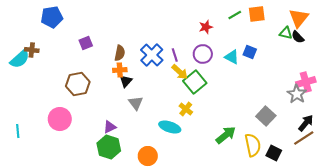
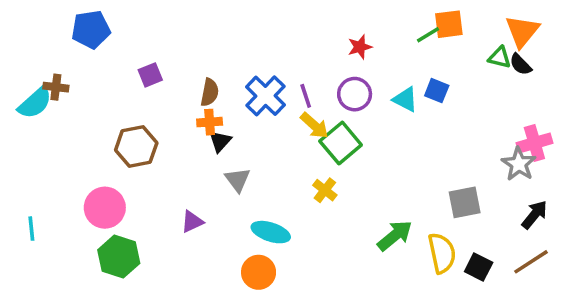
green line: (235, 15) -> (428, 35), moved
gray square: (266, 116) -> (465, 202), turned 36
cyan ellipse: (170, 127) -> (271, 232), moved
brown line: (304, 138) -> (531, 262), moved
green hexagon: (109, 147) -> (119, 257), moved

